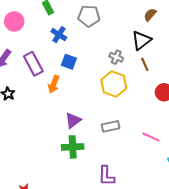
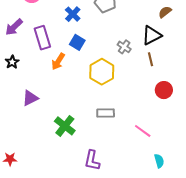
yellow hexagon: (114, 84) -> (102, 72), moved
purple triangle: (73, 120) -> (30, 98), moved
green cross: (73, 147) -> (65, 126), turned 30

